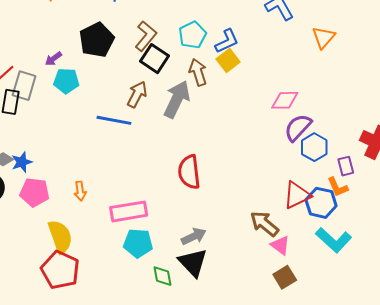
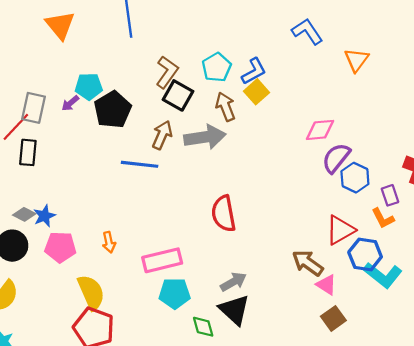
black pentagon: (97, 40) -> (113, 110), moved
cyan pentagon: (66, 81) -> (89, 86), moved
gray rectangle: (24, 86) -> (33, 108), moved
gray arrow: (177, 99) -> (205, 137), turned 60
blue hexagon: (321, 203) -> (365, 254), moved

